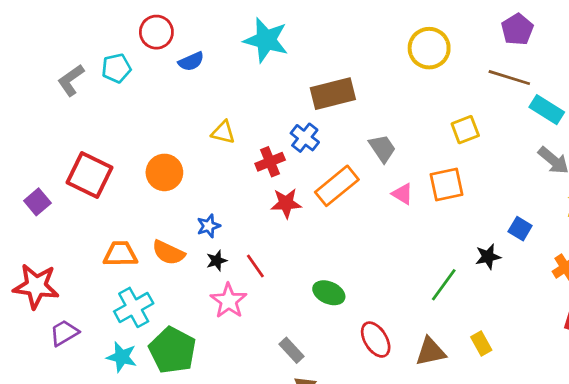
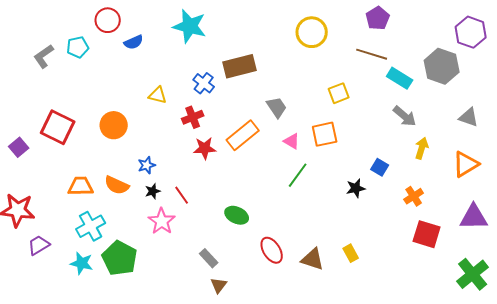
blue cross: (305, 138) -> (204, 83), moved
green line: (444, 285) -> (298, 175), moved
brown triangle: (430, 352) -> (313, 259), turned 30

